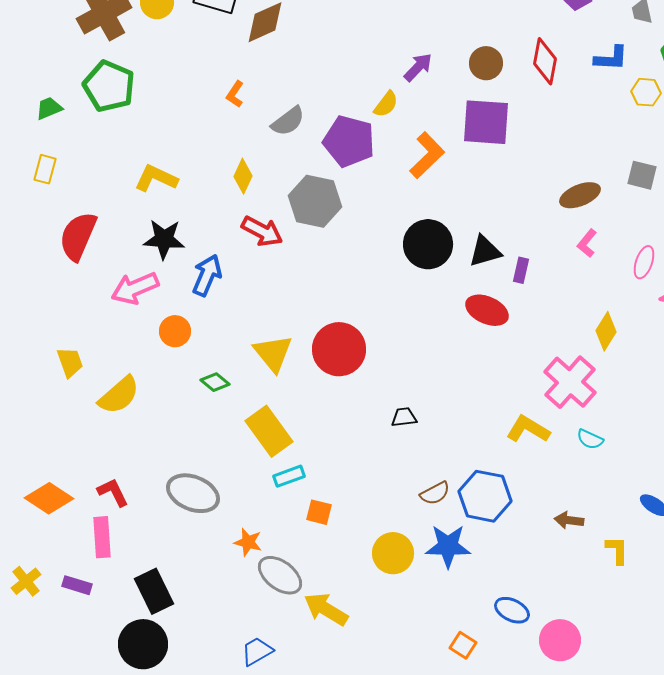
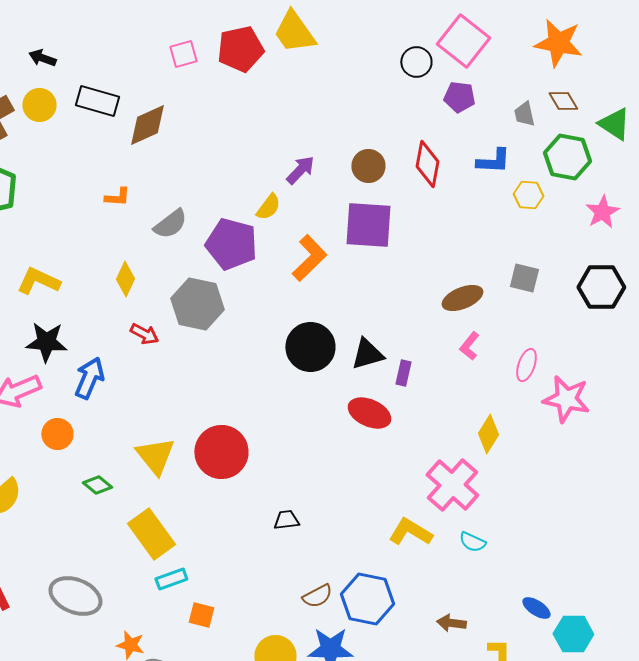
orange L-shape: (235, 94) -> (117, 197), turned -120
red arrow: (262, 231) -> (144, 334), size x0.7

